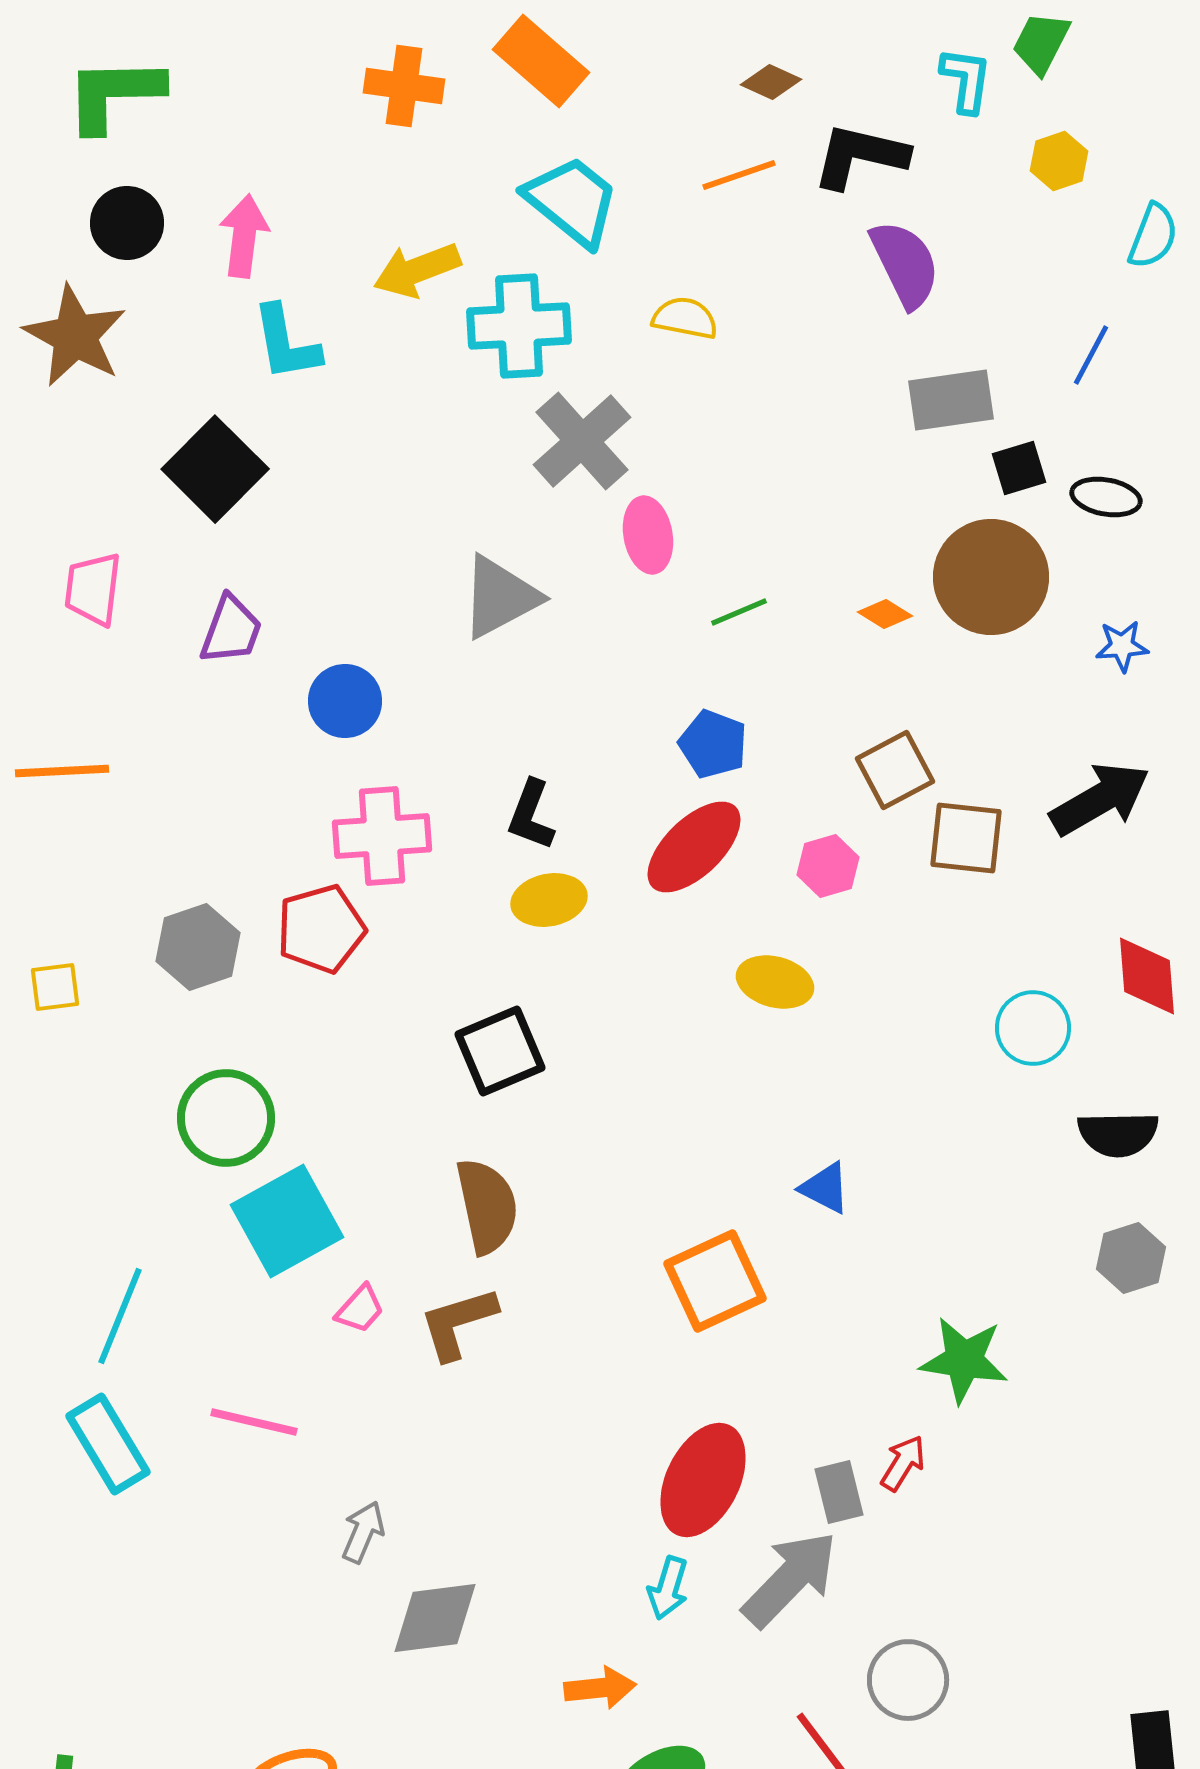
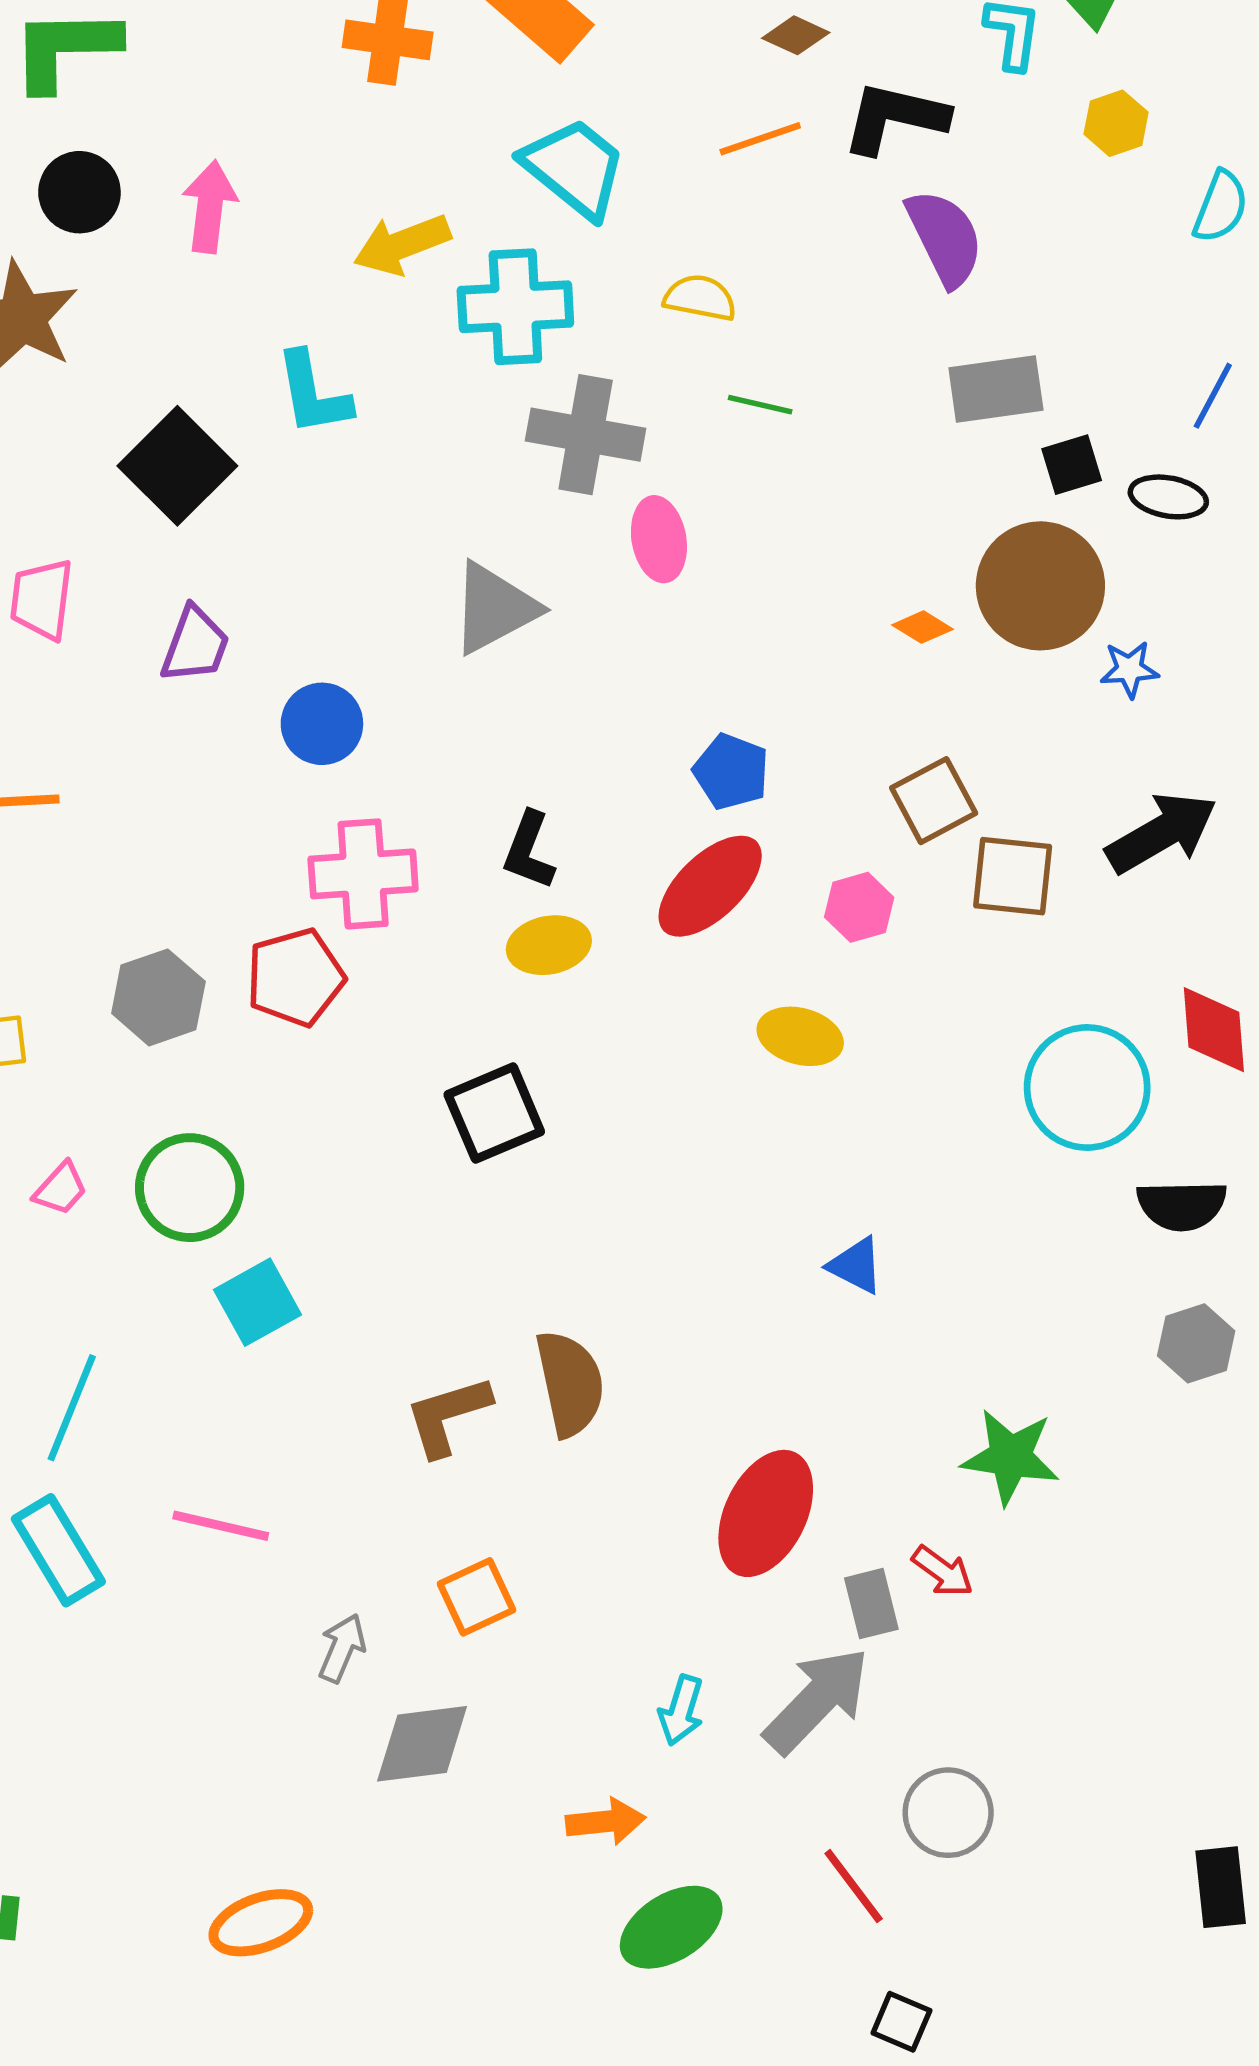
cyan L-shape: (286, 343) -> (313, 393), moved
blue line: (1091, 355) -> (1213, 396), moved
gray cross: (582, 441) -> (586, 435), turned -38
green line: (739, 612) -> (760, 405), moved, turned 36
blue star: (1122, 646) -> (1129, 669), moved
cyan circle: (1033, 1028) -> (1087, 1087), size x1.5
brown semicircle: (487, 1206) -> (570, 1383), moved
cyan square: (287, 1221) -> (257, 1302), size x0.7
orange square: (715, 1281) -> (477, 1597), moved, size x0.7
pink trapezoid: (360, 1309) -> (61, 1189), moved
red arrow: (903, 1463) -> (943, 1571), turned 94
red ellipse: (703, 1480) -> (766, 1513), moved

